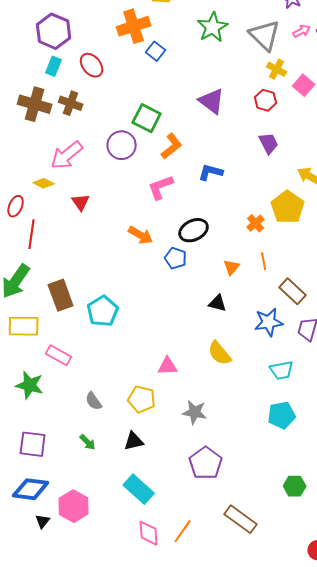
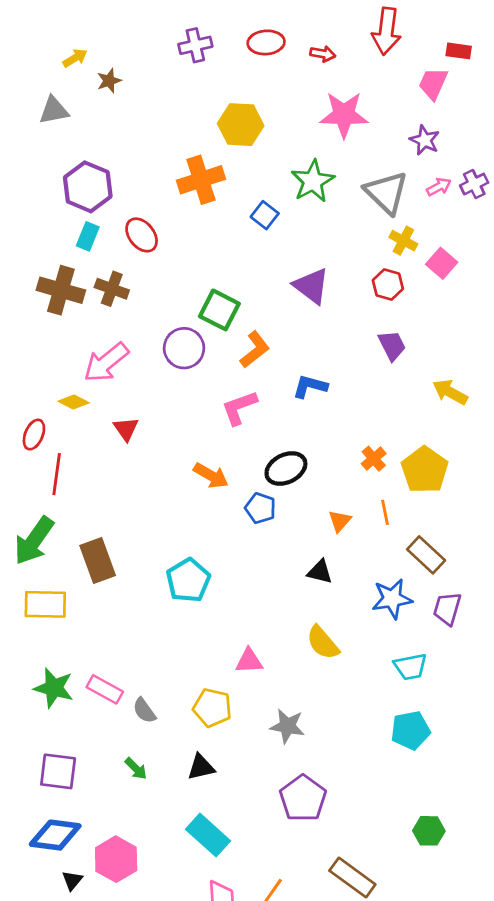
blue square: (156, 51) -> (265, 215), moved
yellow pentagon: (288, 207) -> (425, 470), moved
cyan pentagon: (103, 311) -> (188, 580), moved
pink rectangle: (59, 355) -> (105, 689), moved

